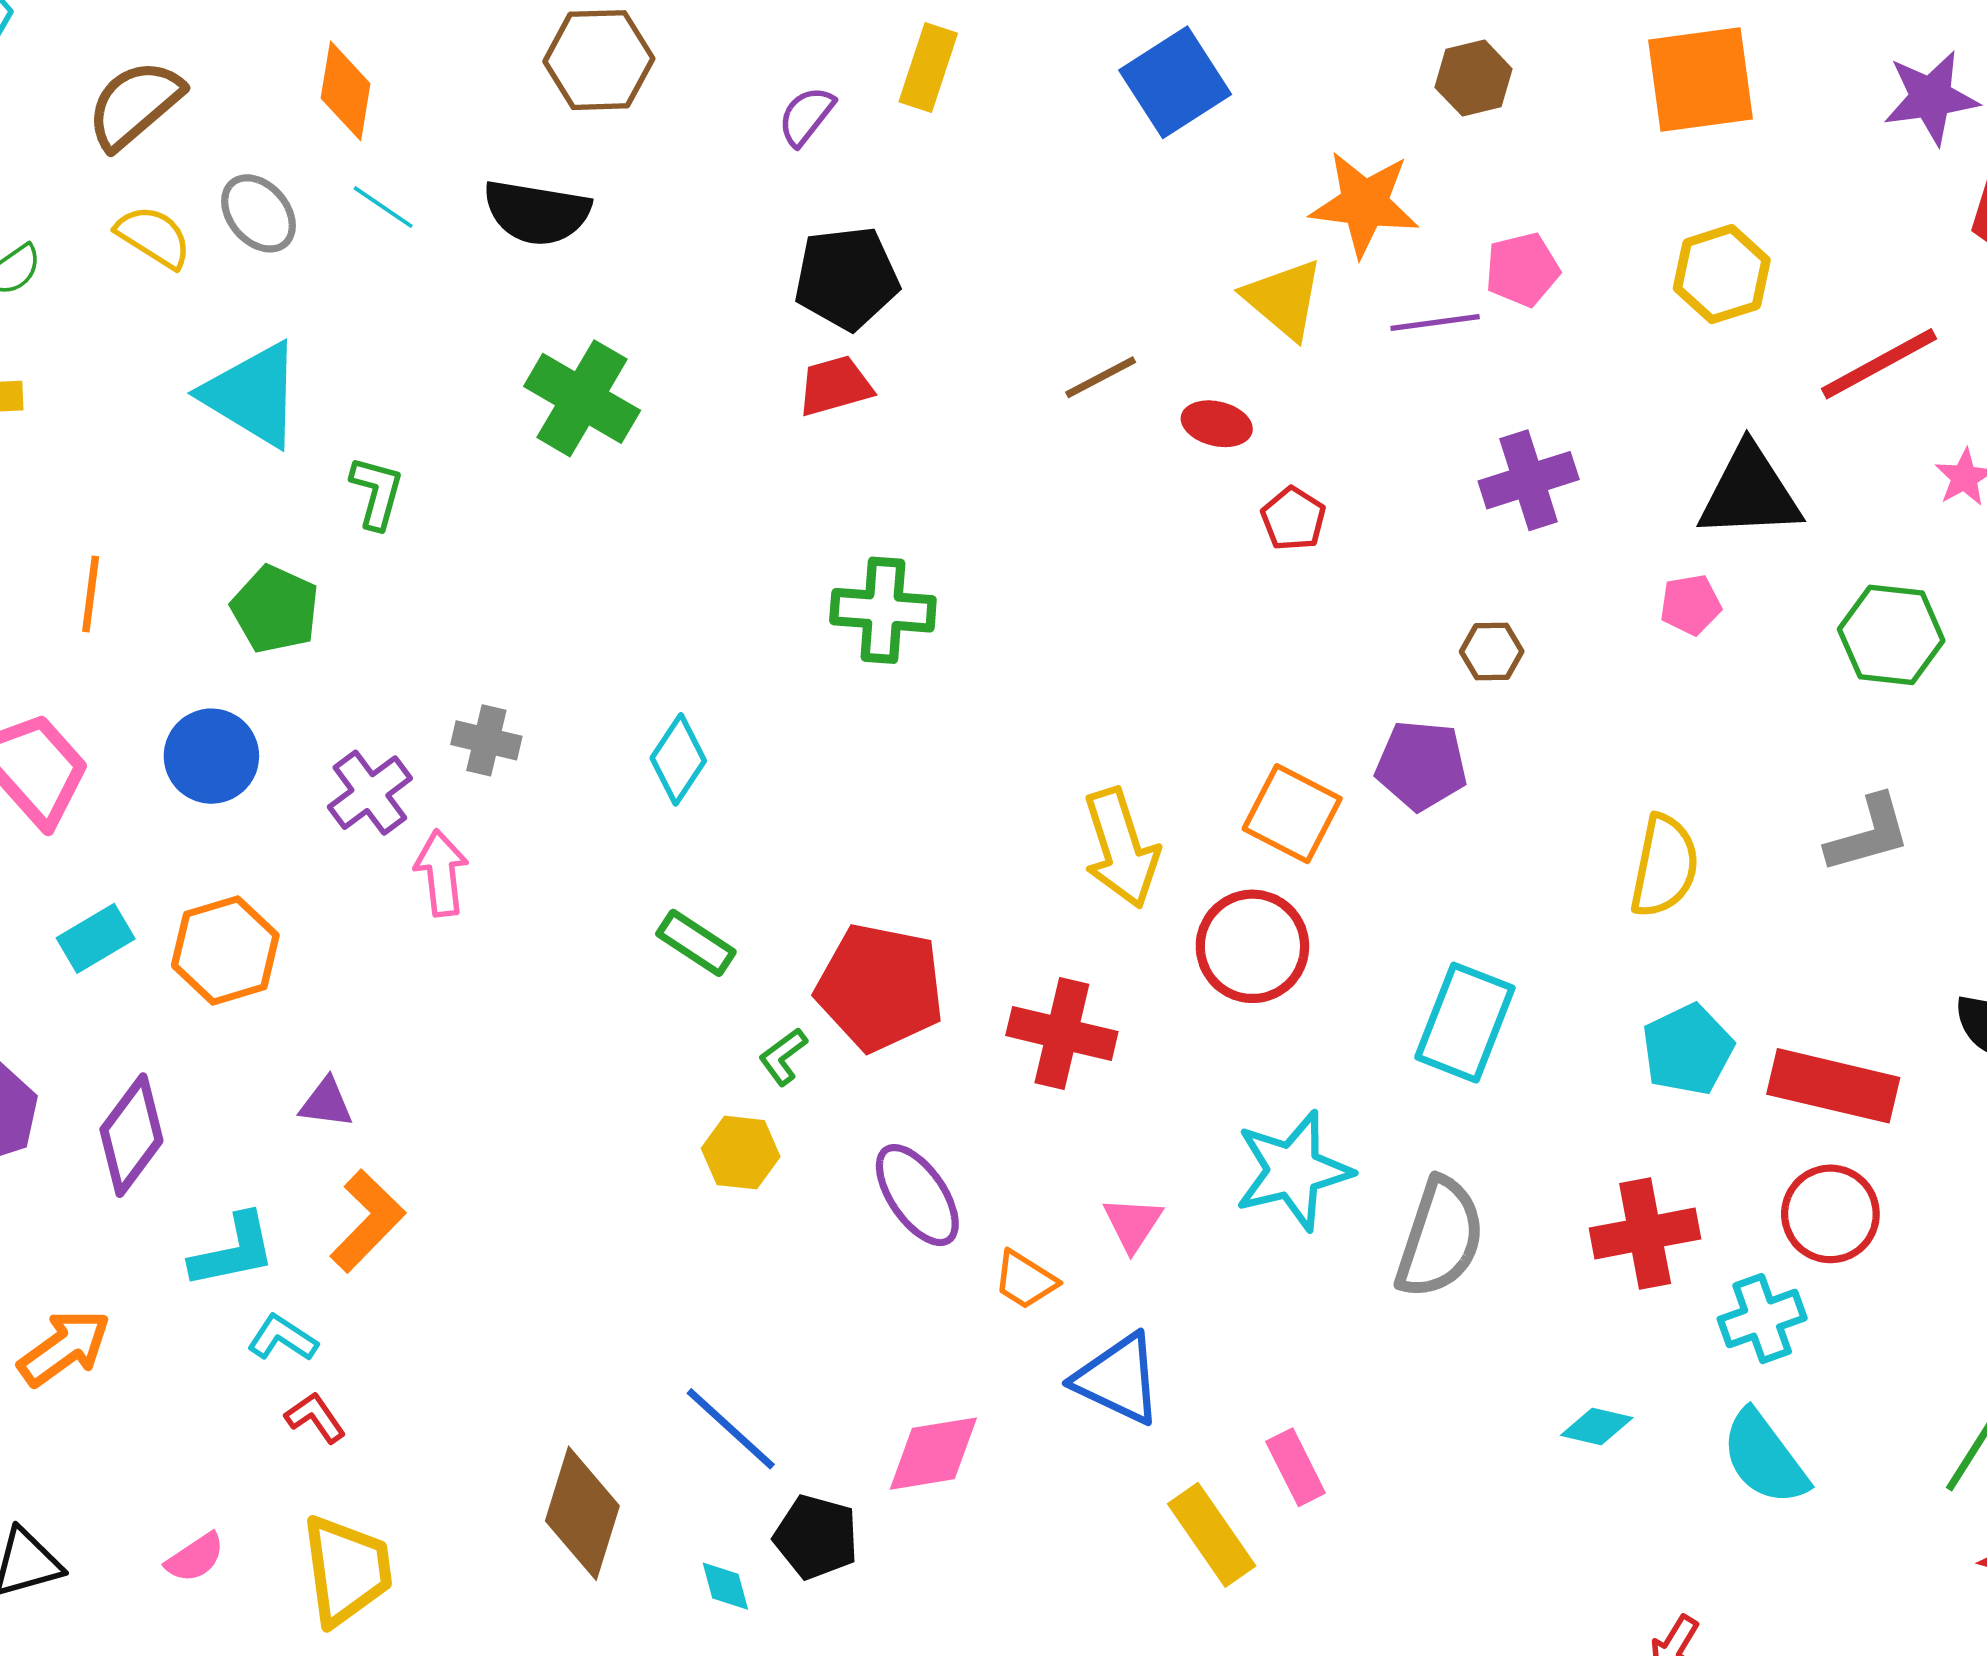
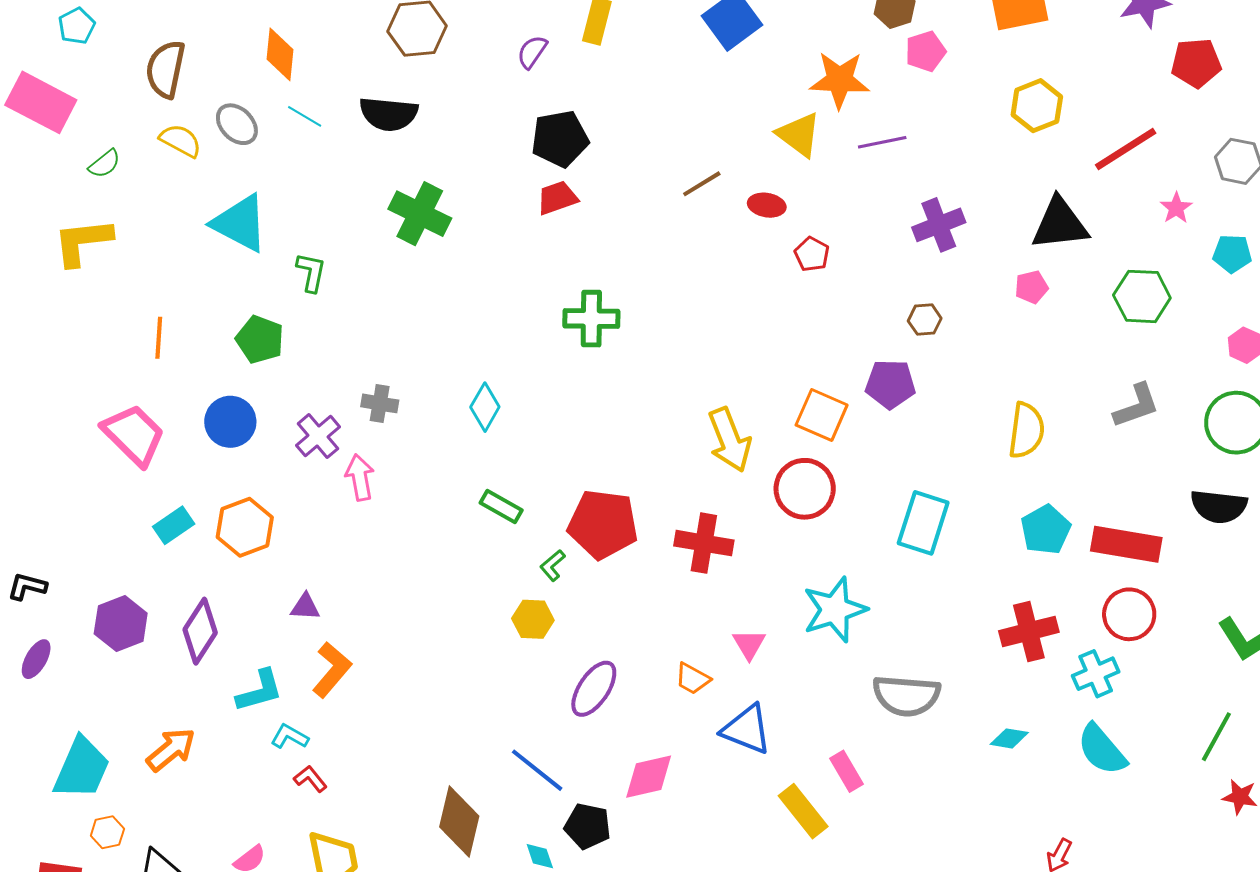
brown semicircle: (135, 104) -> (166, 69), turned -34
pink pentagon: (1522, 270) -> (925, 51), moved
purple ellipse: (917, 1195) -> (594, 689), moved, turned 72
gray semicircle: (1440, 1238) -> (906, 696), moved, turned 80

